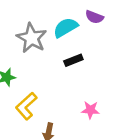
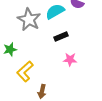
pink star: (90, 110) -> (70, 59), moved

